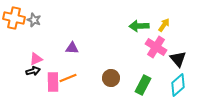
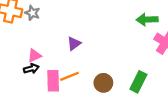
purple triangle: (72, 48) -> (74, 44), turned -40
brown circle: (111, 78) -> (103, 83), moved
green rectangle: (143, 85) -> (138, 82), moved

